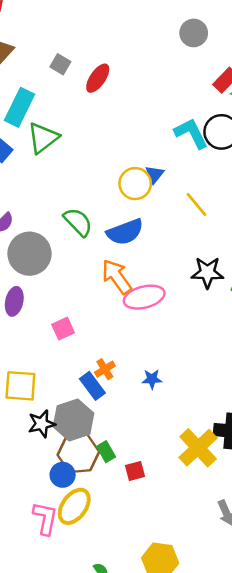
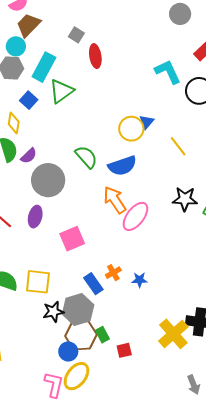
red ellipse: (98, 78) -> (95, 56), moved, turned -45
cyan L-shape: (191, 133) -> (168, 72), moved
pink ellipse: (144, 297) -> (135, 216), turned -40
pink square: (63, 329) -> (72, 239), size x1.4
orange cross: (105, 369) -> (113, 273), moved

